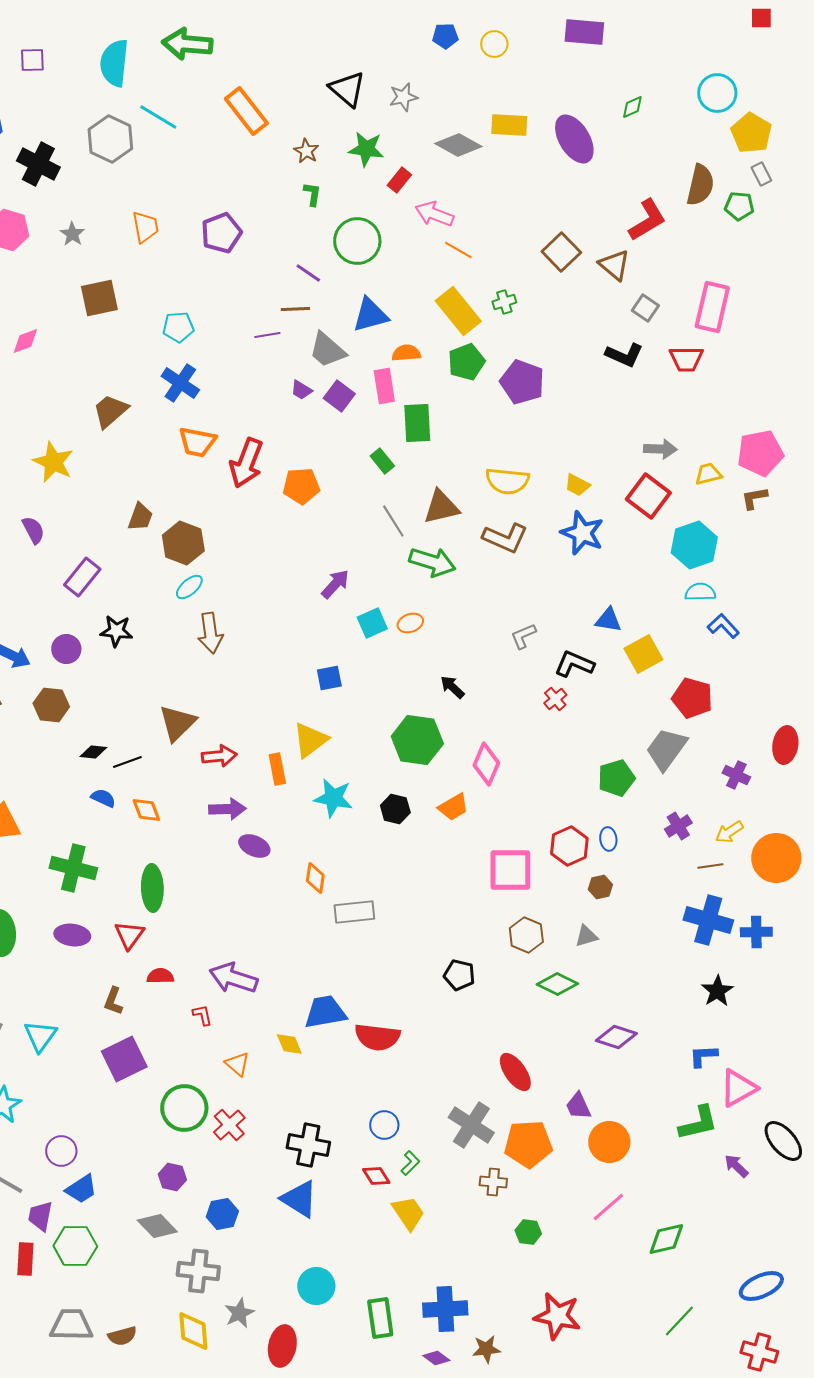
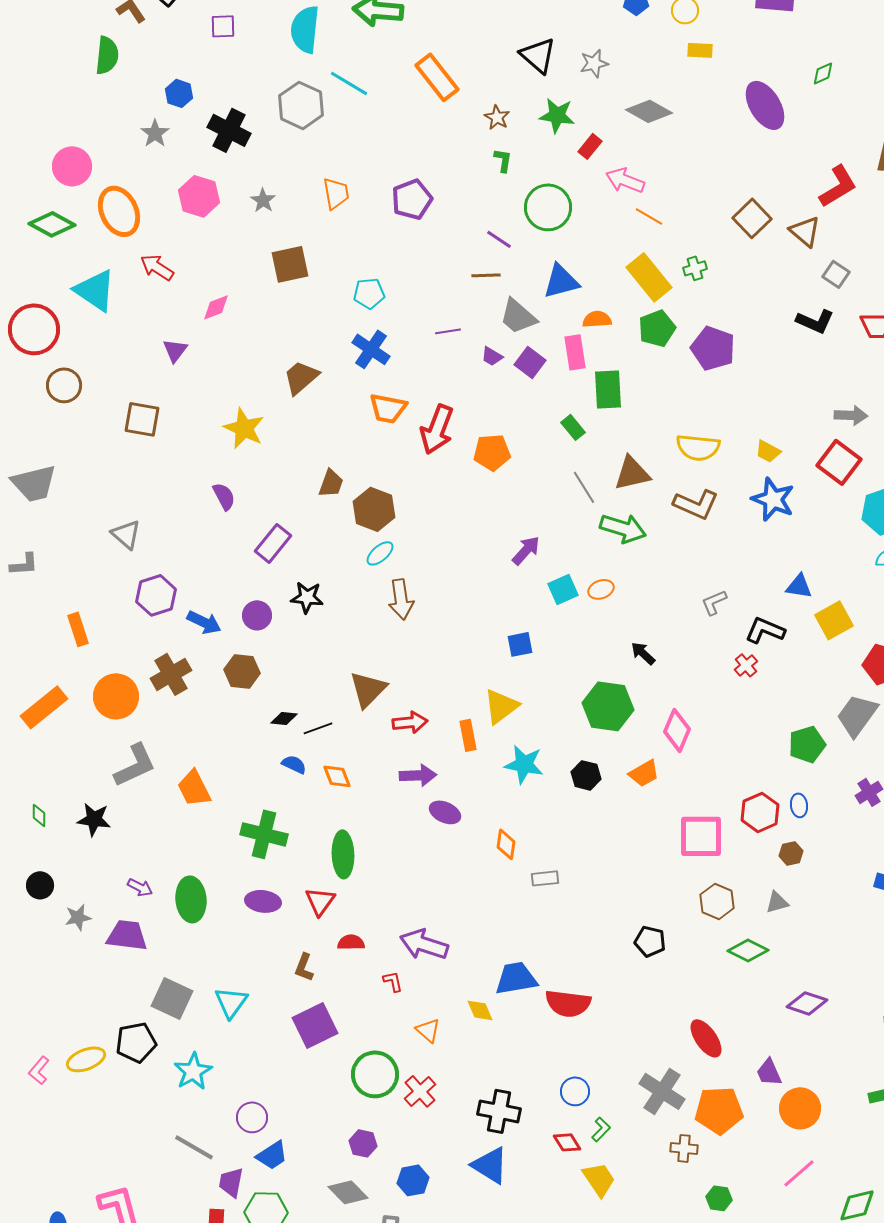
yellow rectangle: (509, 125) -> (700, 50), moved, size x0.7
purple line: (267, 335) -> (448, 331), moved
gray rectangle: (354, 912) -> (545, 878), size x0.7

